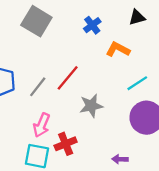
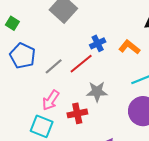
blue cross: (92, 25) -> (98, 43), moved
red cross: (66, 144) -> (77, 113), moved

